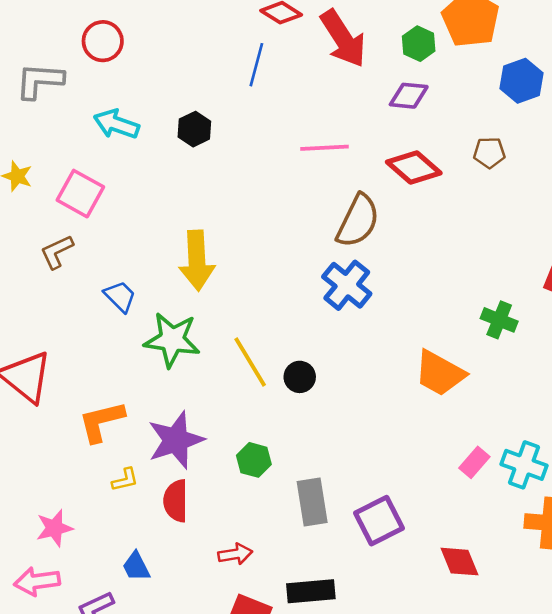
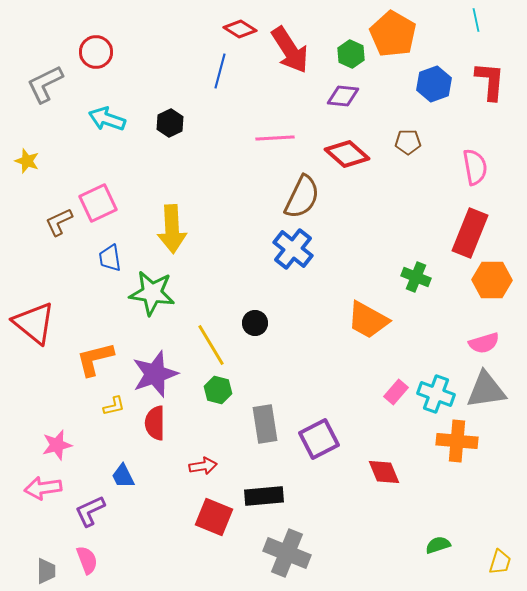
gray L-shape: (40, 81) -> (45, 84), turned -30
pink square: (80, 194) -> (98, 203), moved, turned 36
blue trapezoid: (120, 296) -> (110, 258), turned -144
yellow line: (250, 362) -> (211, 345), moved

